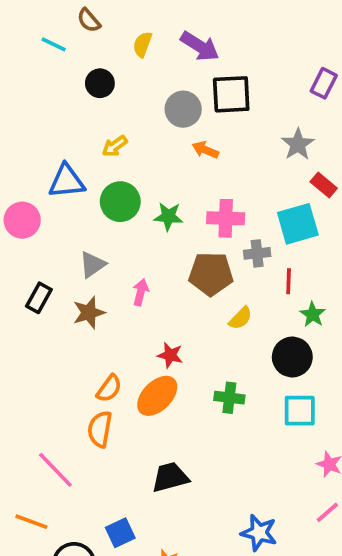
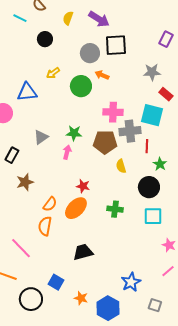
gray star: (298, 144) -> (152, 72), turned 30
green circle: (120, 202) -> (81, 86), moved
green star: (168, 216) -> (74, 133), moved
cyan square: (298, 224) -> (152, 115), turned 30
gray cross: (257, 253) -> (130, 131), size x1.5
brown star: (89, 313) -> (25, 182), moved
yellow semicircle: (240, 318) -> (121, 166), turned 120
blue square: (120, 533) -> (56, 282), turned -35
blue star: (259, 533) -> (131, 282), turned 30

